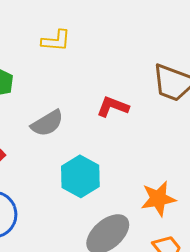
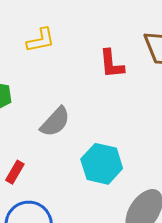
red L-shape: (113, 107) -> (112, 64), moved, turned -100

